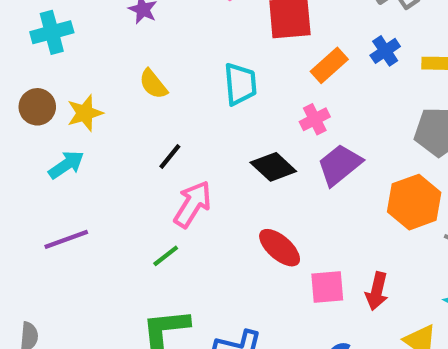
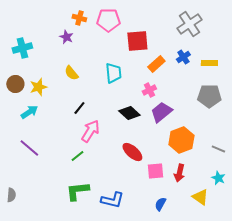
orange hexagon: (414, 202) -> (181, 140), moved
purple line: (66, 239) -> (29, 148), turned 60

